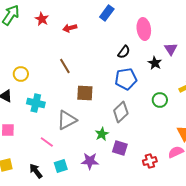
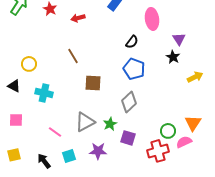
black star: (155, 63) -> (173, 57), moved
blue pentagon: (126, 79) -> (134, 69), turned 30
green circle: (160, 100) -> (168, 131), moved
gray triangle: (67, 120) -> (85, 122), moved
red cross: (150, 161) -> (158, 151), size x1.5

